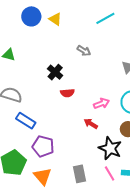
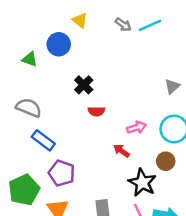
blue circle: (31, 16) -> (59, 44), moved
yellow triangle: (55, 19) -> (80, 20), moved
gray arrow: (84, 51) -> (123, 25), moved

